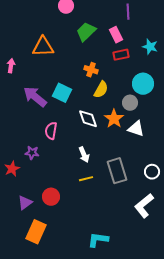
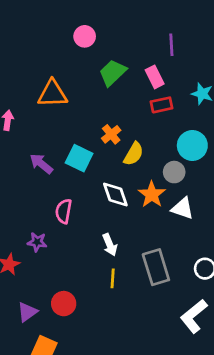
orange cross: (91, 70) -> (111, 134), moved, turned 32
purple arrow: (35, 97) -> (41, 164), size x0.7
yellow line: (86, 179) -> (113, 278), turned -72

